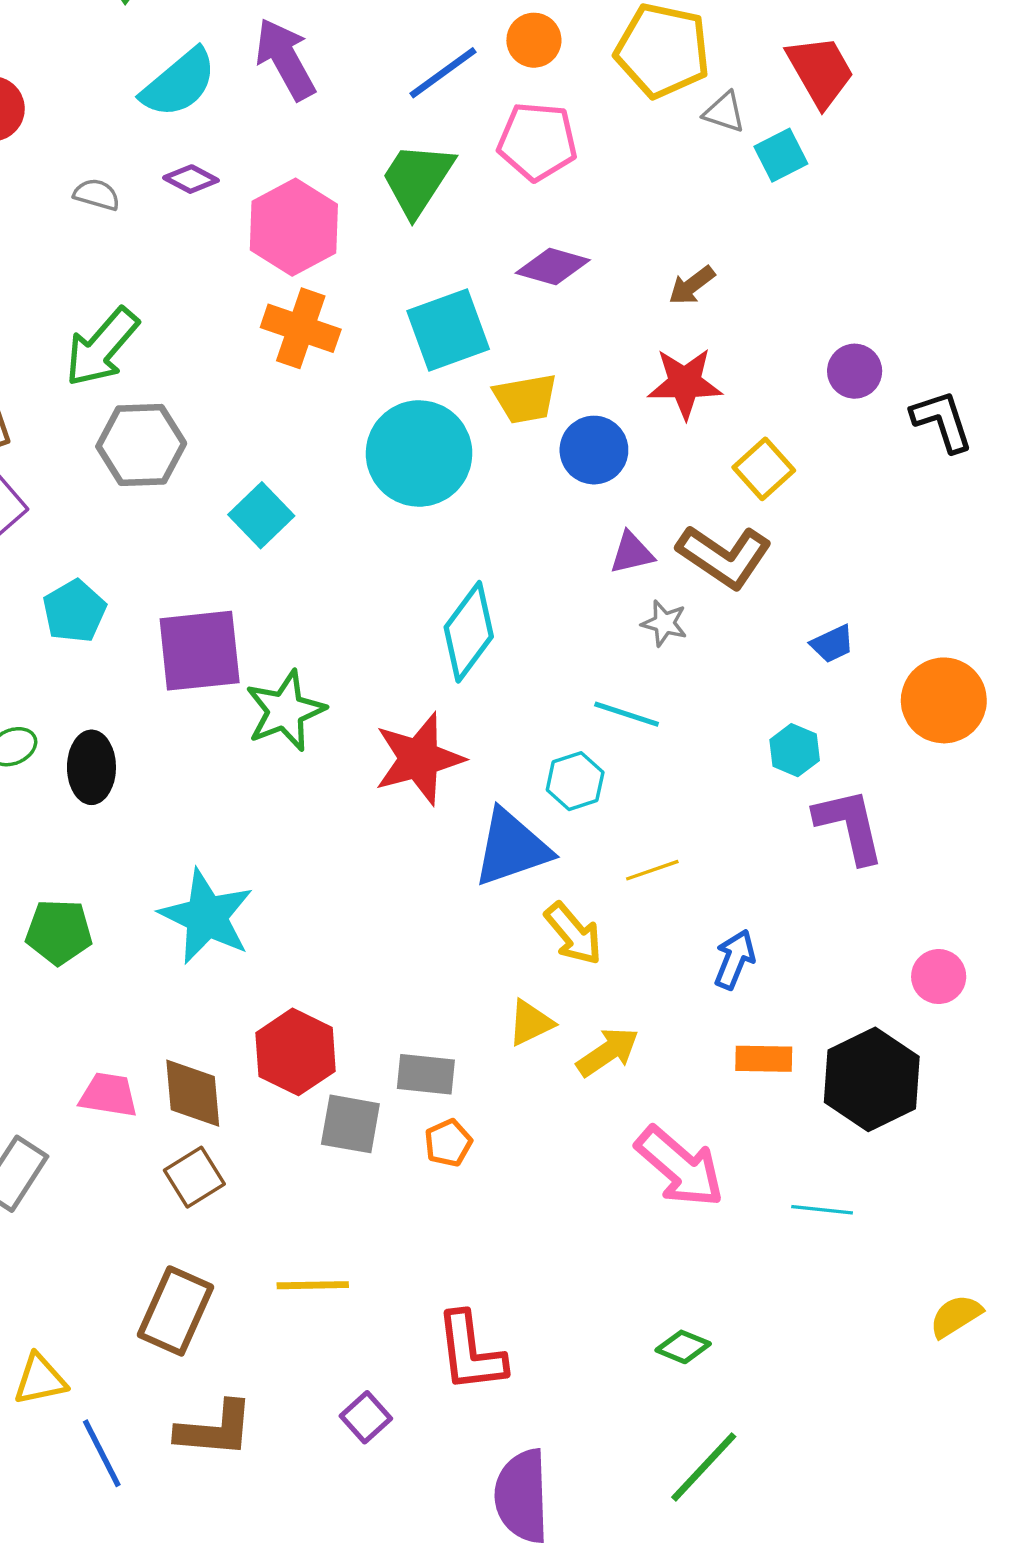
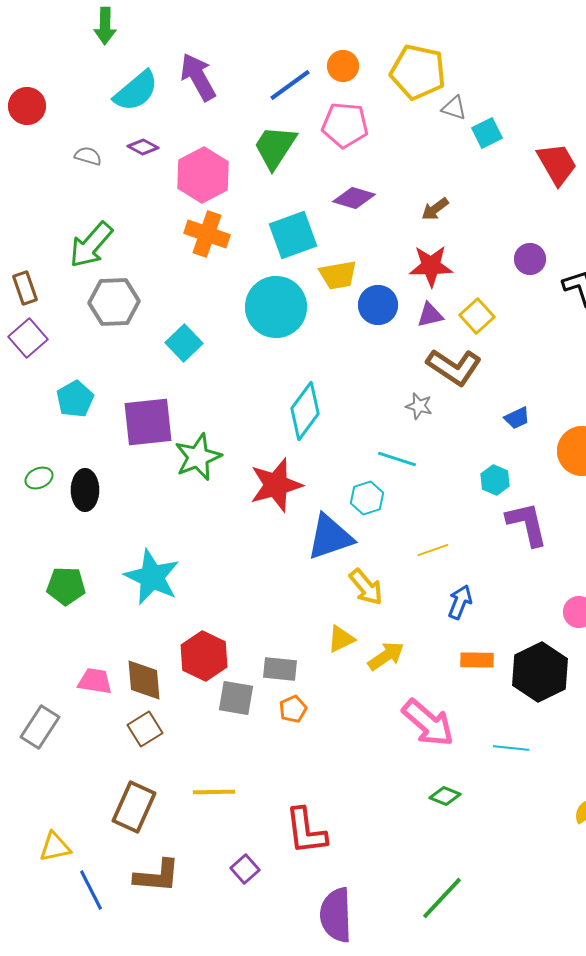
red trapezoid: (820, 71) -> (557, 164), moved
purple triangle: (632, 553) -> (430, 315), moved
yellow line: (652, 870) -> (433, 550), moved
green diamond: (683, 1347) -> (445, 796), moved

